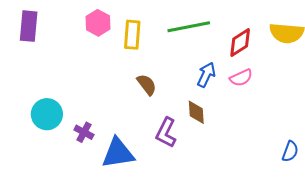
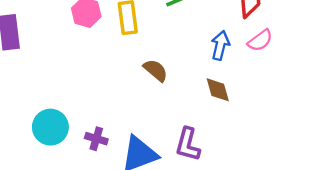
purple L-shape: (166, 133) -> (188, 144), moved

